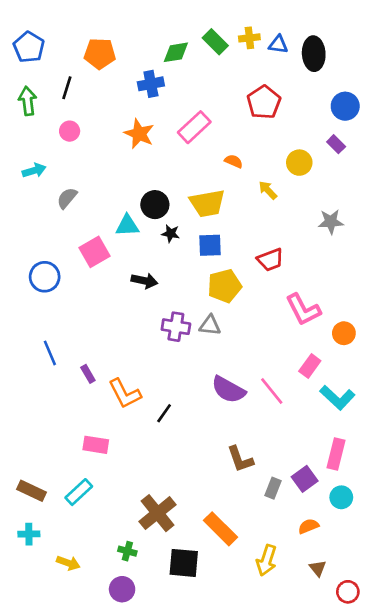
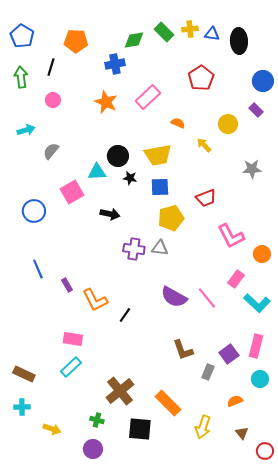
purple square: (305, 479) -> (229, 354), moved
cyan rectangle: (79, 492) -> (71, 367), moved

